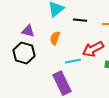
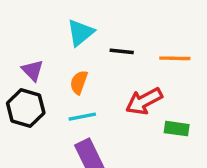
purple triangle: (28, 31) -> (33, 70), turned 32
cyan line: (73, 61) -> (82, 117), moved

